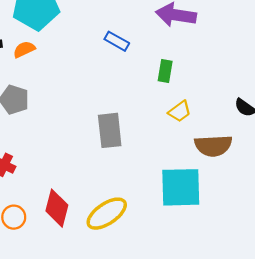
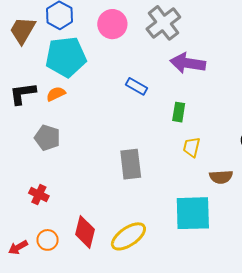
yellow trapezoid: (180, 111) -> (192, 147), turned 140
brown semicircle: (213, 146) -> (221, 177), size x0.7

